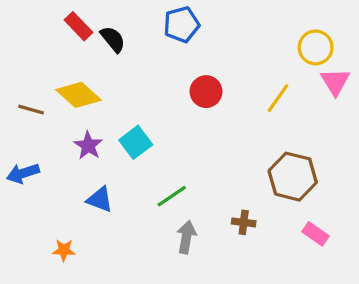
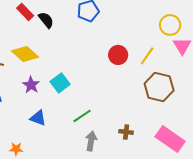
red circle: (206, 92) -> (118, 55), moved
brown hexagon: (293, 177) -> (159, 87), moved
pink rectangle: (316, 234) -> (170, 139), size x1.8

